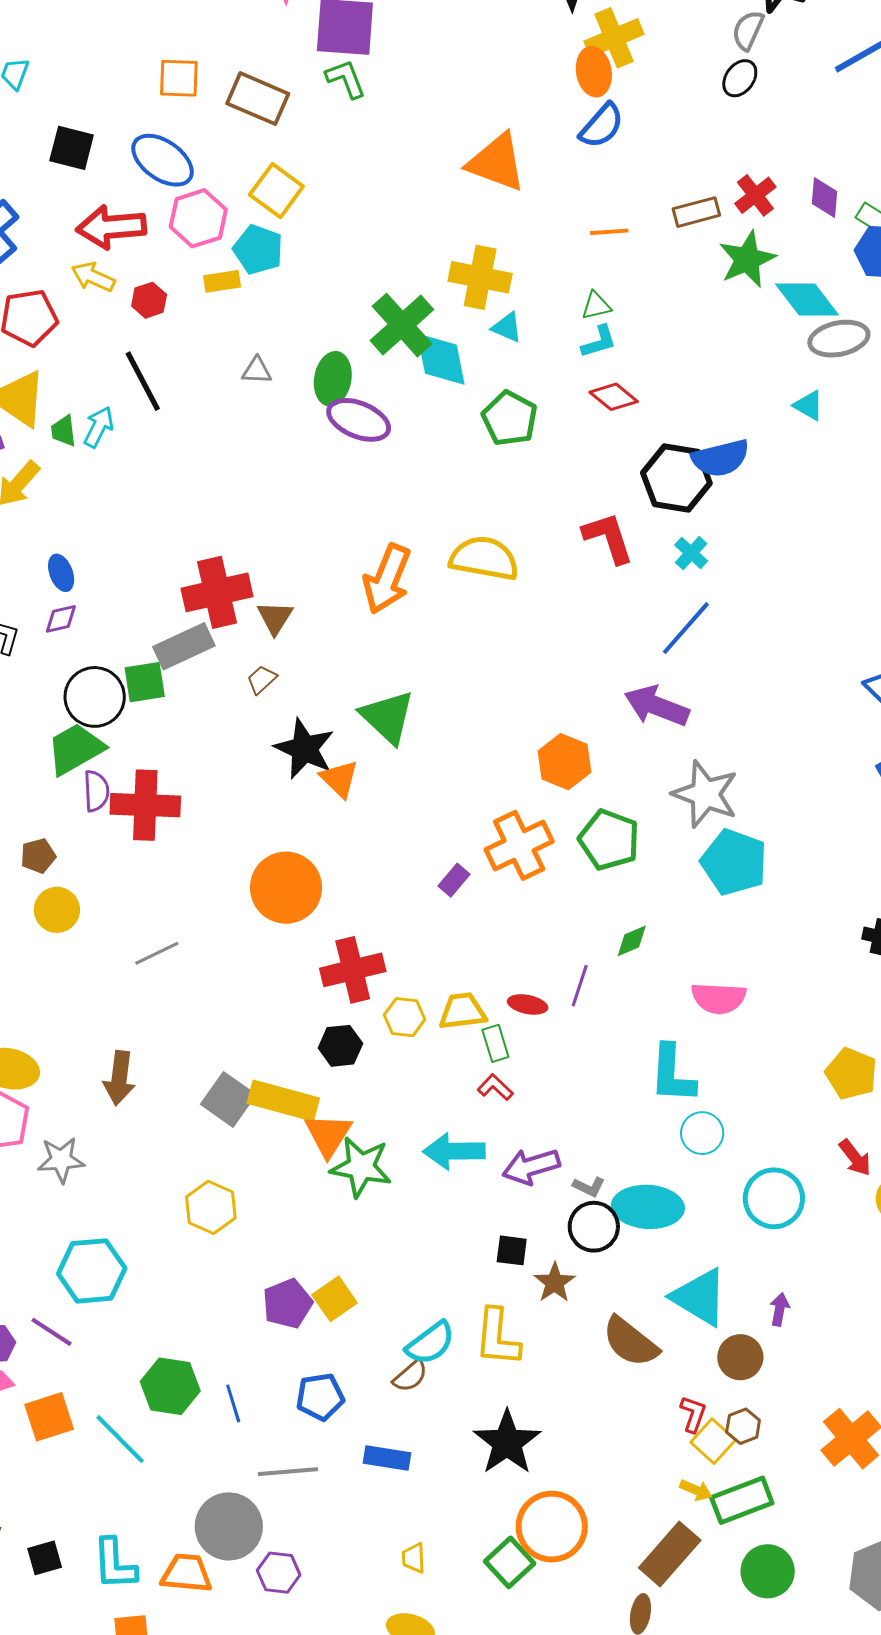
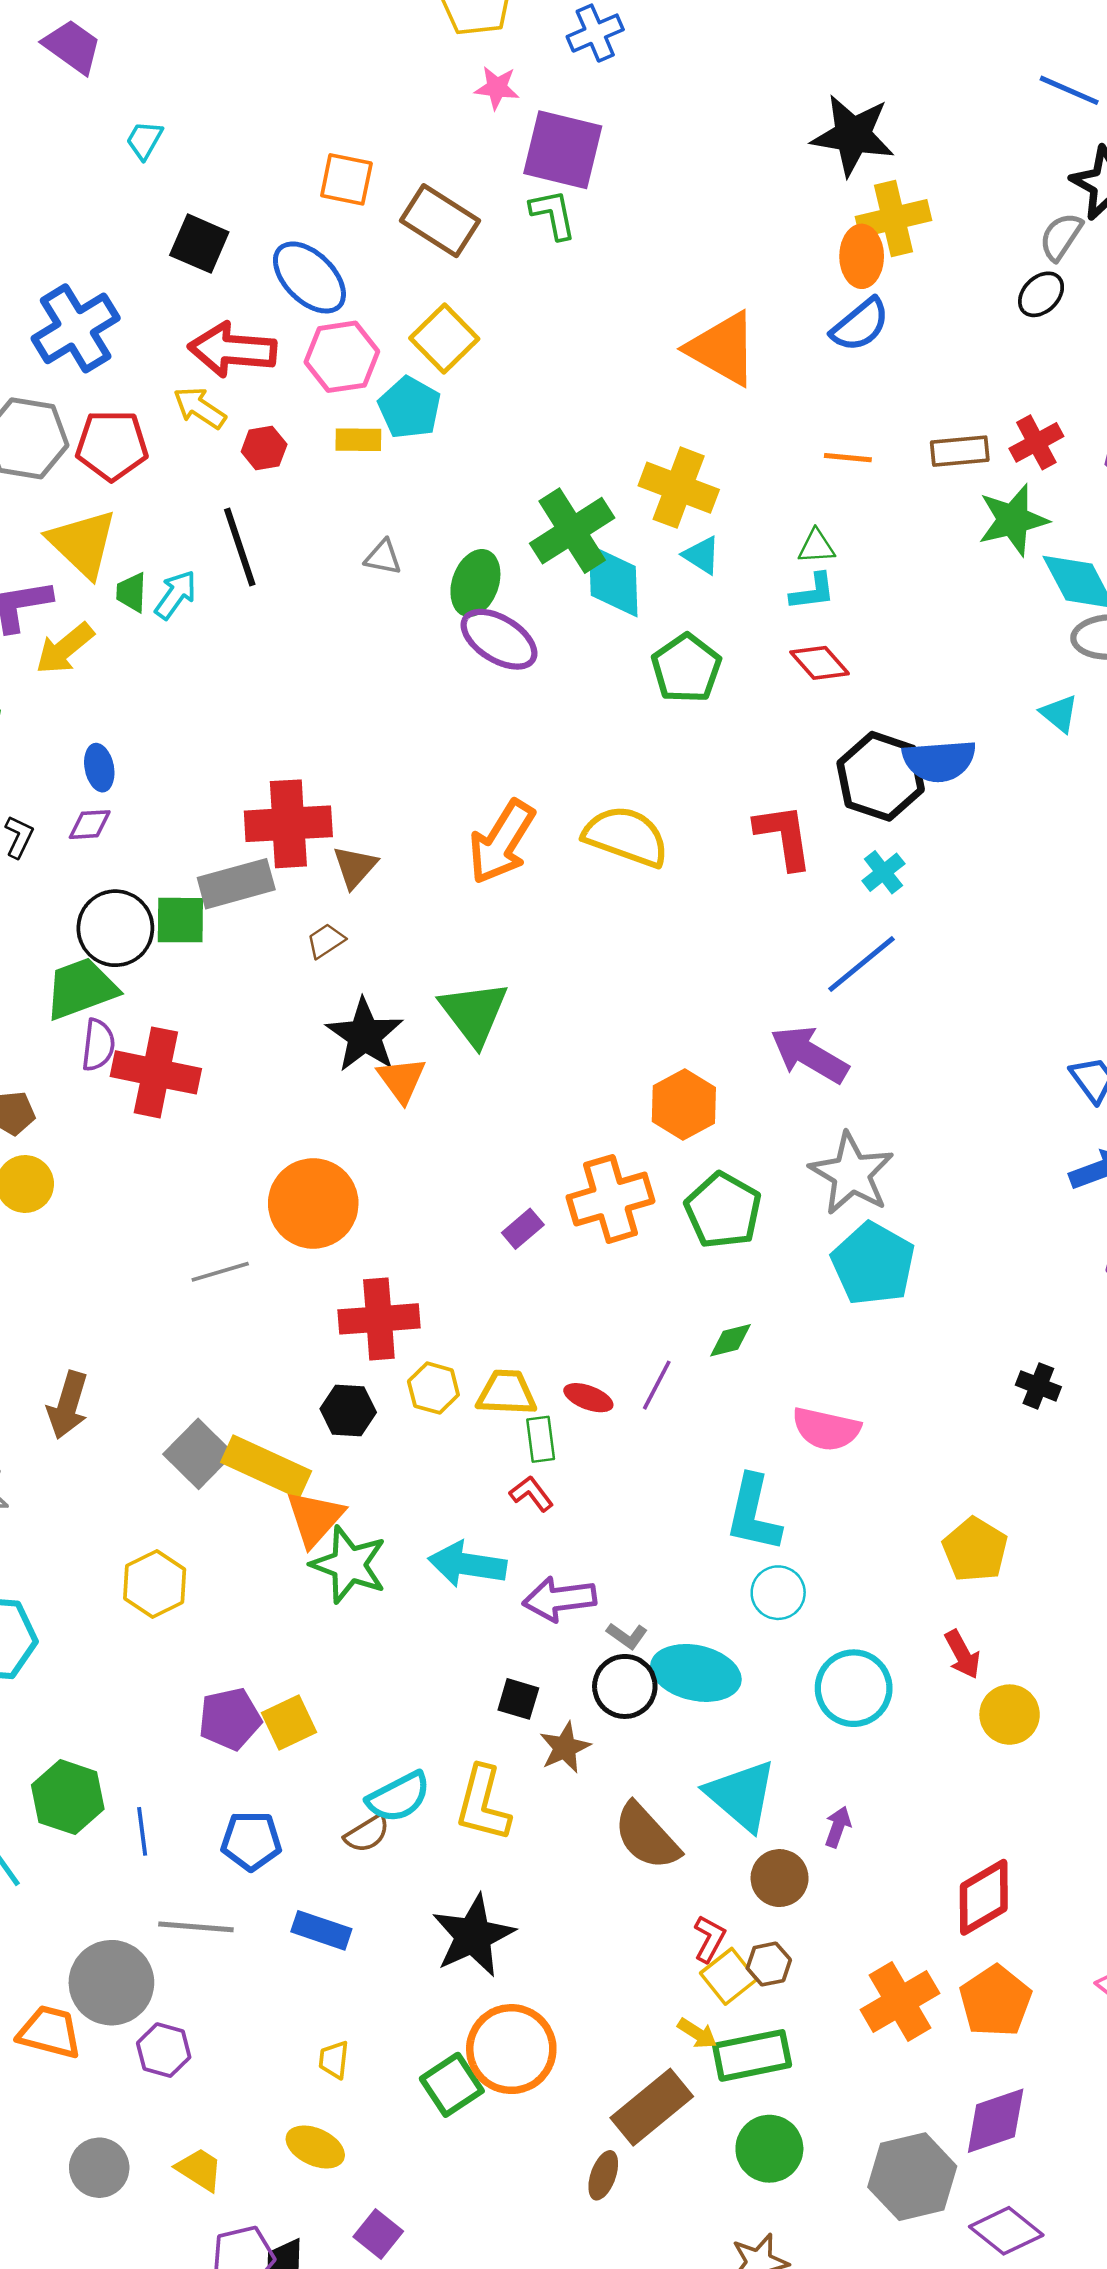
gray line: (157, 953) -> (220, 1272), moved

